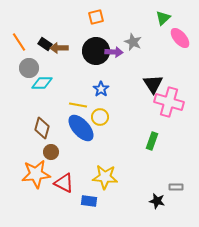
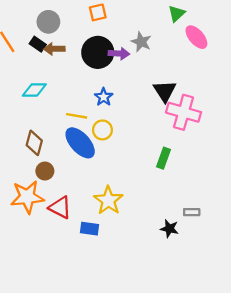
gray circle: (29, 68) -> (48, 22), moved
yellow star: (105, 177) -> (108, 200), turned 30

